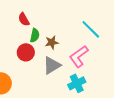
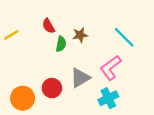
brown star: (52, 42) -> (80, 35), moved
red circle: (26, 52) -> (52, 88), moved

